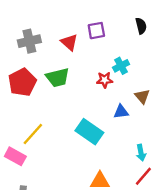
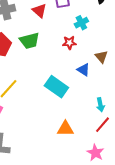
cyan cross: (121, 66) -> (81, 23), moved
blue triangle: (121, 112) -> (83, 70), turned 40

